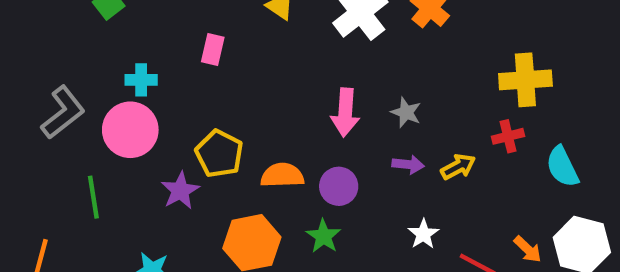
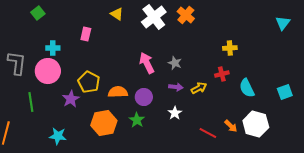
yellow cross: (525, 80) -> (230, 48), size x0.6
gray L-shape: (63, 112) -> (17, 63), turned -45
pink arrow: (345, 112) -> (147, 63), turned 150
white star: (423, 234) -> (175, 113), moved

